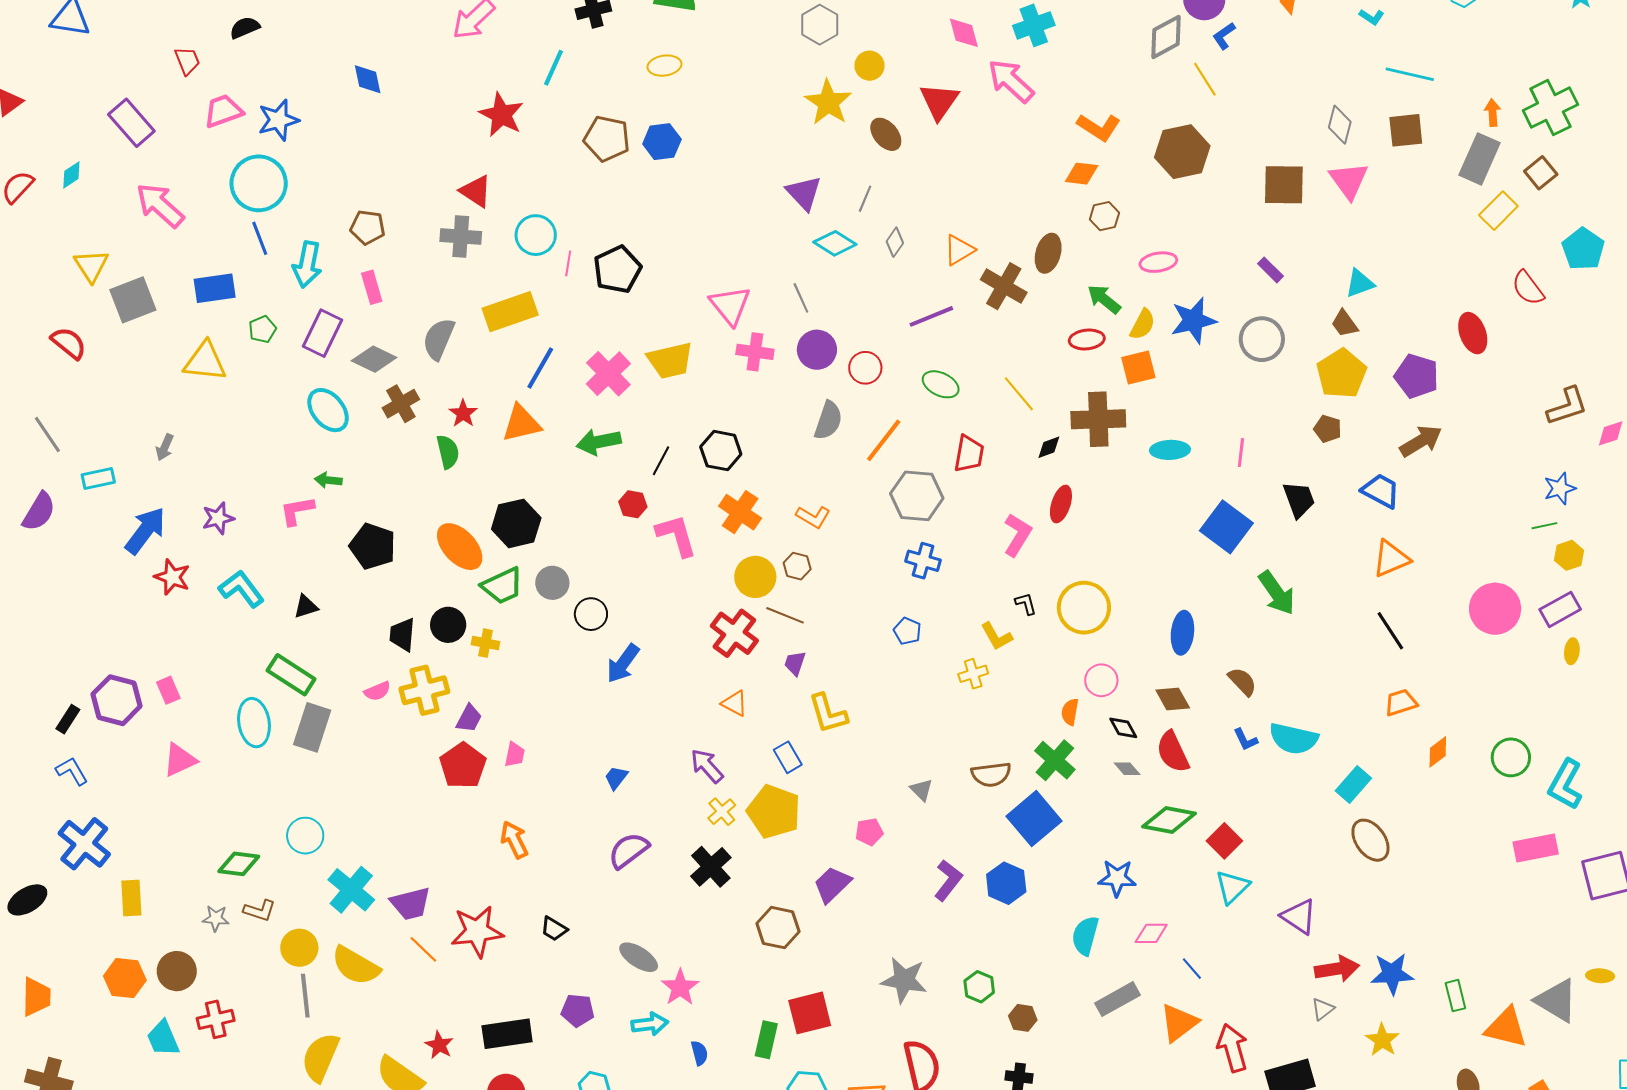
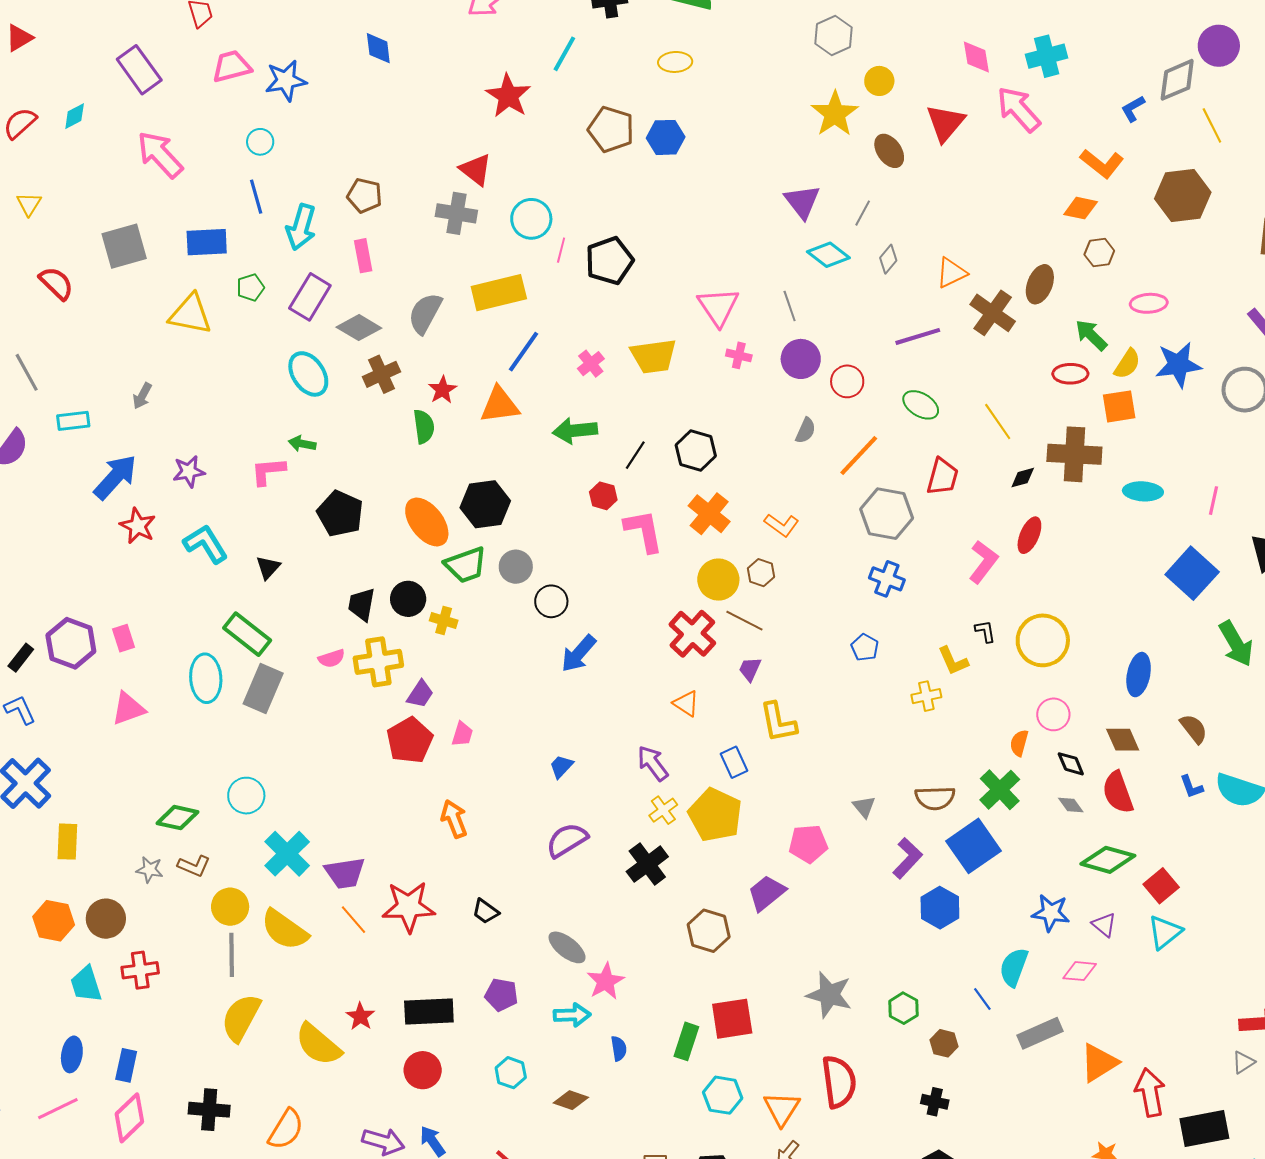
blue L-shape: (1224, 36) -> (1133, 109), moved
cyan circle: (259, 183) -> (260, 142), size x0.5
yellow triangle: (91, 266) -> (29, 204), moved, size x0.7
pink cross: (755, 352) -> (739, 355), size x0.7
pink cross: (608, 374) -> (591, 364), size x0.6
gray semicircle: (828, 420) -> (806, 431), size x0.7
black triangle: (306, 607) -> (268, 568), turned -36
pink pentagon: (869, 832) -> (808, 844), size x1.4
purple L-shape: (948, 880) -> (907, 858), moved
purple triangle: (1299, 917) -> (1104, 925), moved, size x0.7
blue line: (1192, 969) -> (982, 999), moved

